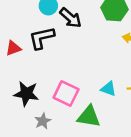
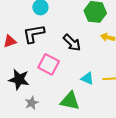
black arrow: (71, 18) -> (72, 43), moved
pink square: (66, 94) -> (49, 64), moved

